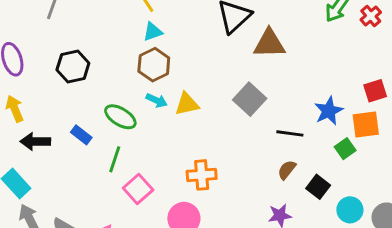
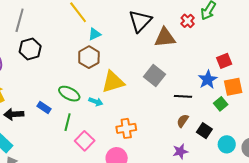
red cross: (371, 16) -> (188, 21), moved
cyan triangle: (153, 32) -> (95, 34), moved
black hexagon: (73, 66) -> (30, 49), moved
red square: (375, 91) -> (224, 61), moved
cyan arrow: (157, 100) -> (96, 102), moved
yellow triangle: (187, 104) -> (113, 82), size x1.4

